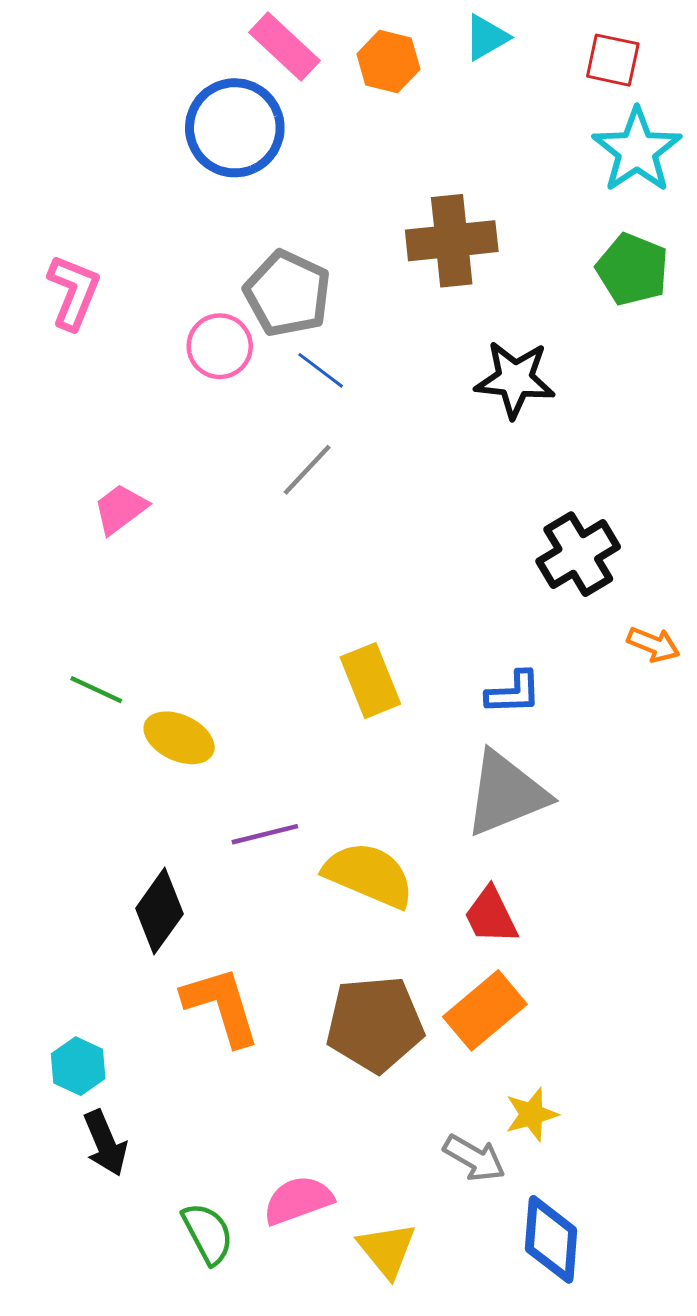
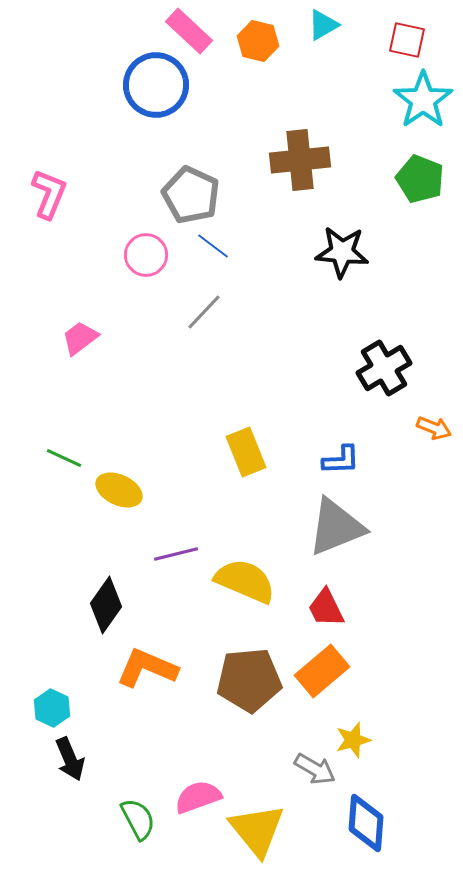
pink circle: (220, 346) -> (146, 255), moved
orange L-shape: (221, 1006) -> (147, 668), turned -50
yellow triangle: (387, 1250) -> (257, 830), size x1.4

